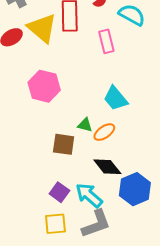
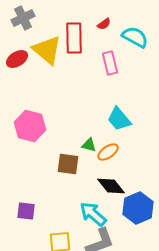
pink hexagon: (44, 86) -> (30, 126), moved
purple square: (59, 192) -> (26, 211), moved, turned -30

